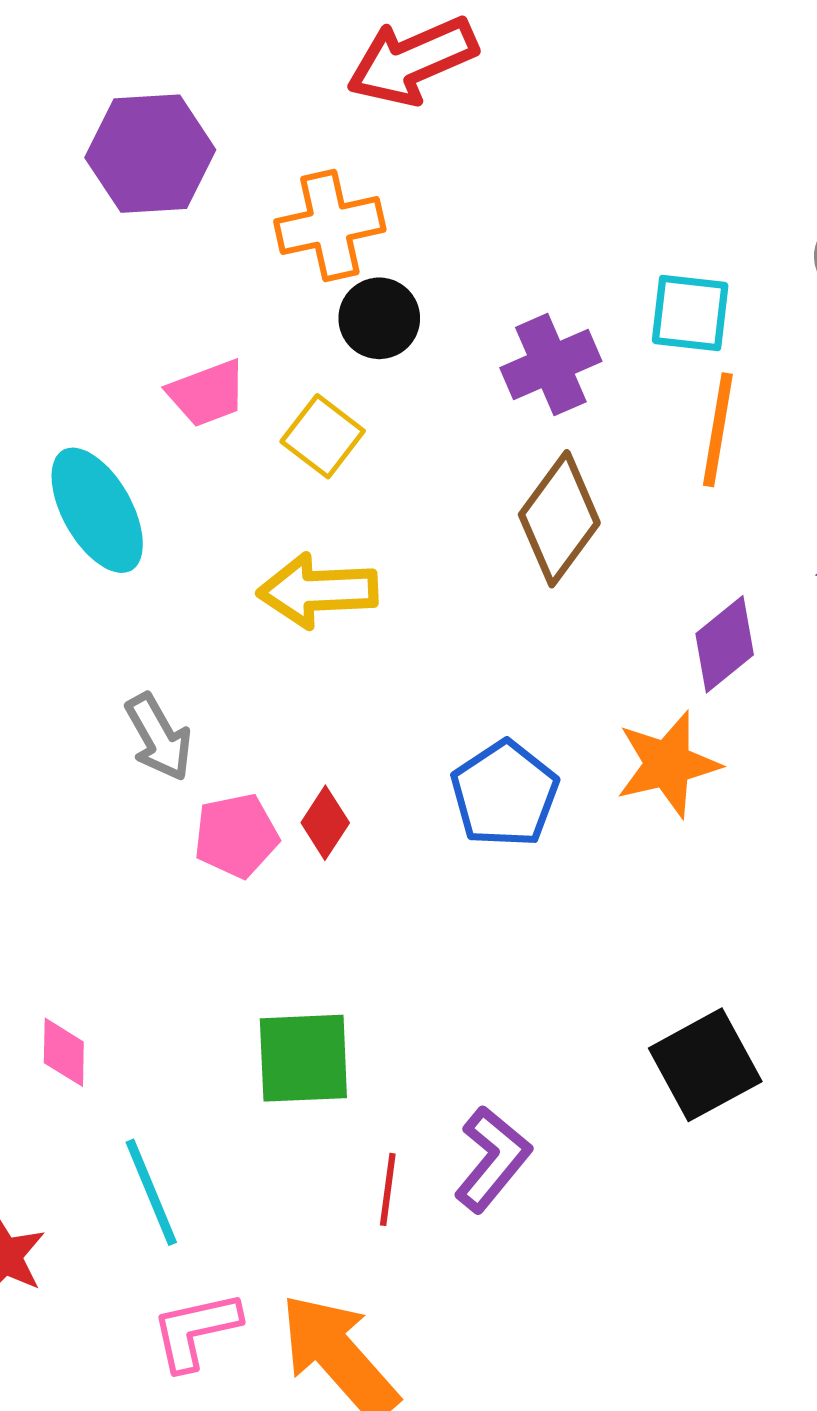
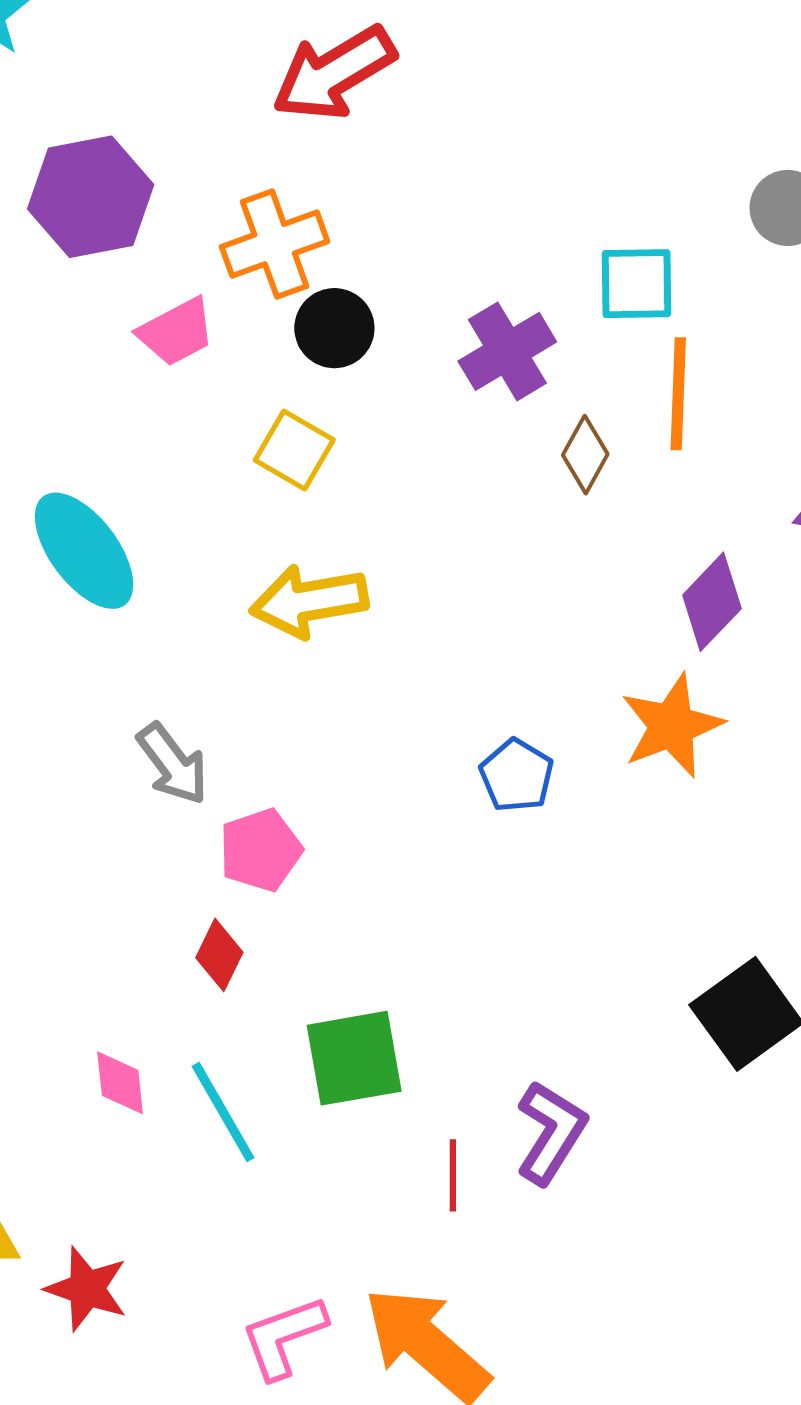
pink trapezoid: (207, 393) -> (176, 332), moved
brown diamond: (559, 519) -> (585, 455), moved, size x0.6
blue pentagon: (505, 794) -> (517, 775), size x0.7
red diamond: (325, 823) -> (219, 955), moved
cyan line: (151, 1192) -> (223, 1112), moved

